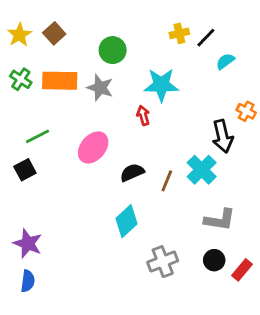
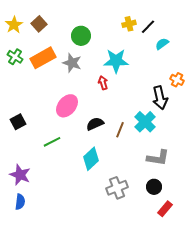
orange rectangle: (60, 81) -> (43, 58), turned -30
green line: (37, 136) -> (52, 142), moved
red rectangle: (242, 270) -> (165, 209), moved

